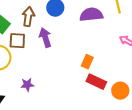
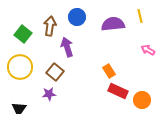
brown square: (17, 41) -> (55, 72), moved, turned 36
orange rectangle: (87, 62) -> (109, 71), turned -56

